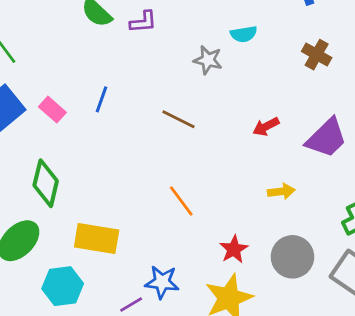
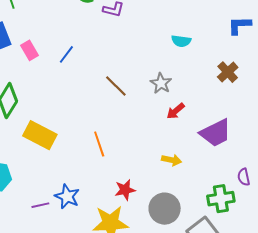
gray star: (208, 60) -> (161, 83), moved
red arrow: (266, 127) -> (176, 111), turned -30
yellow rectangle: (97, 239) -> (40, 135), moved

